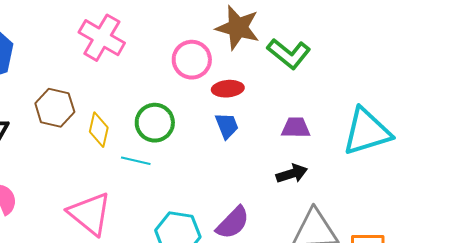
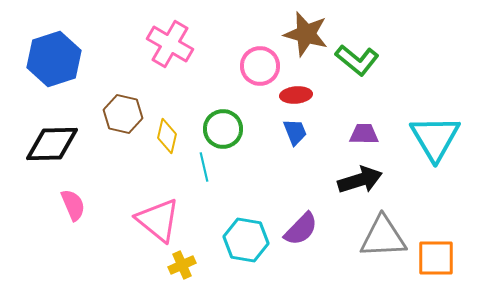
cyan triangle: (367, 132) -> (435, 138), turned -44
cyan line: (136, 161) -> (204, 167), turned 64
black arrow: (292, 174) -> (360, 180), size x1.4

